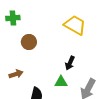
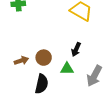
brown circle: (29, 42) -> (44, 58), moved

